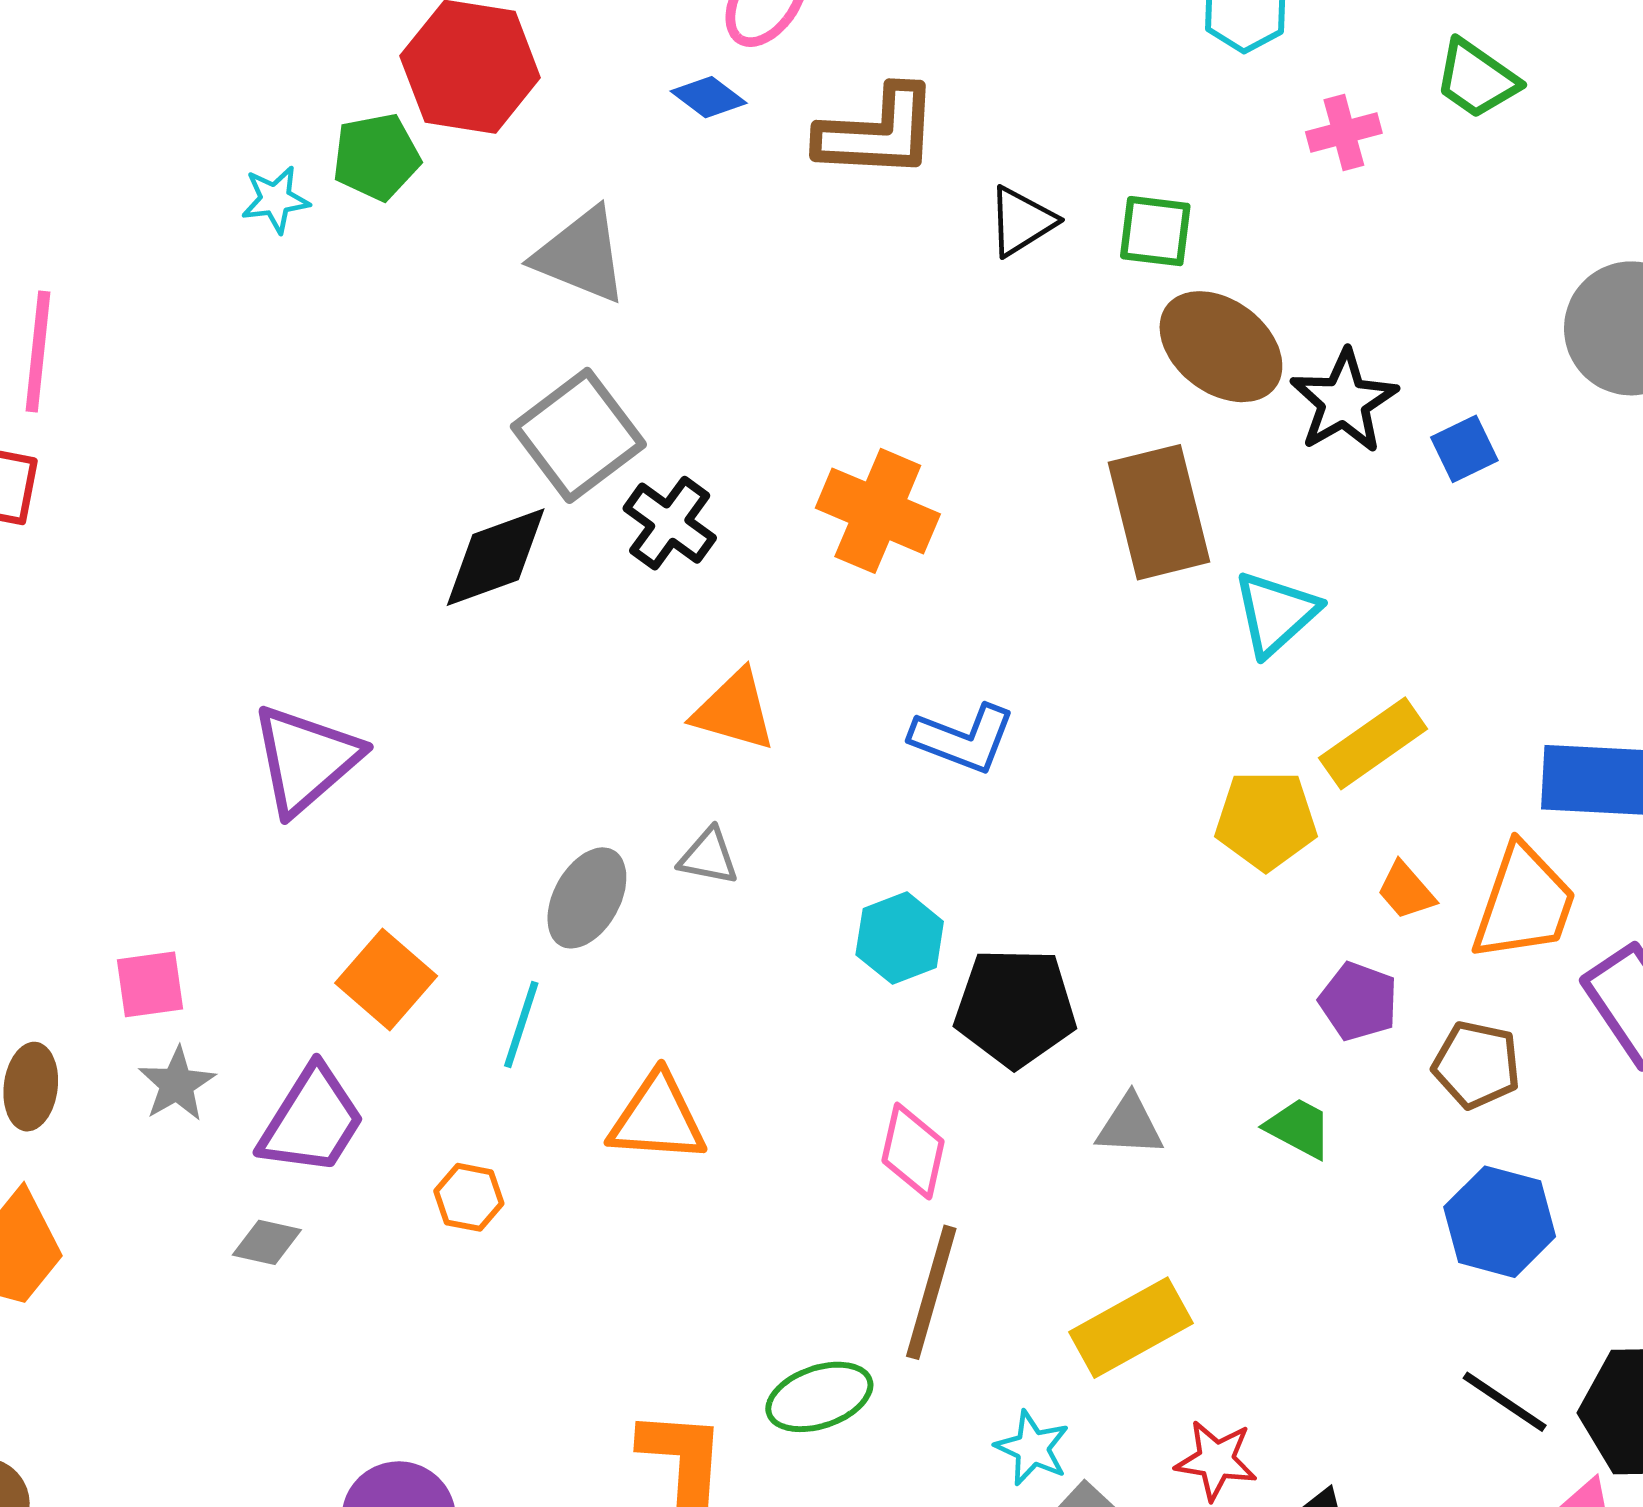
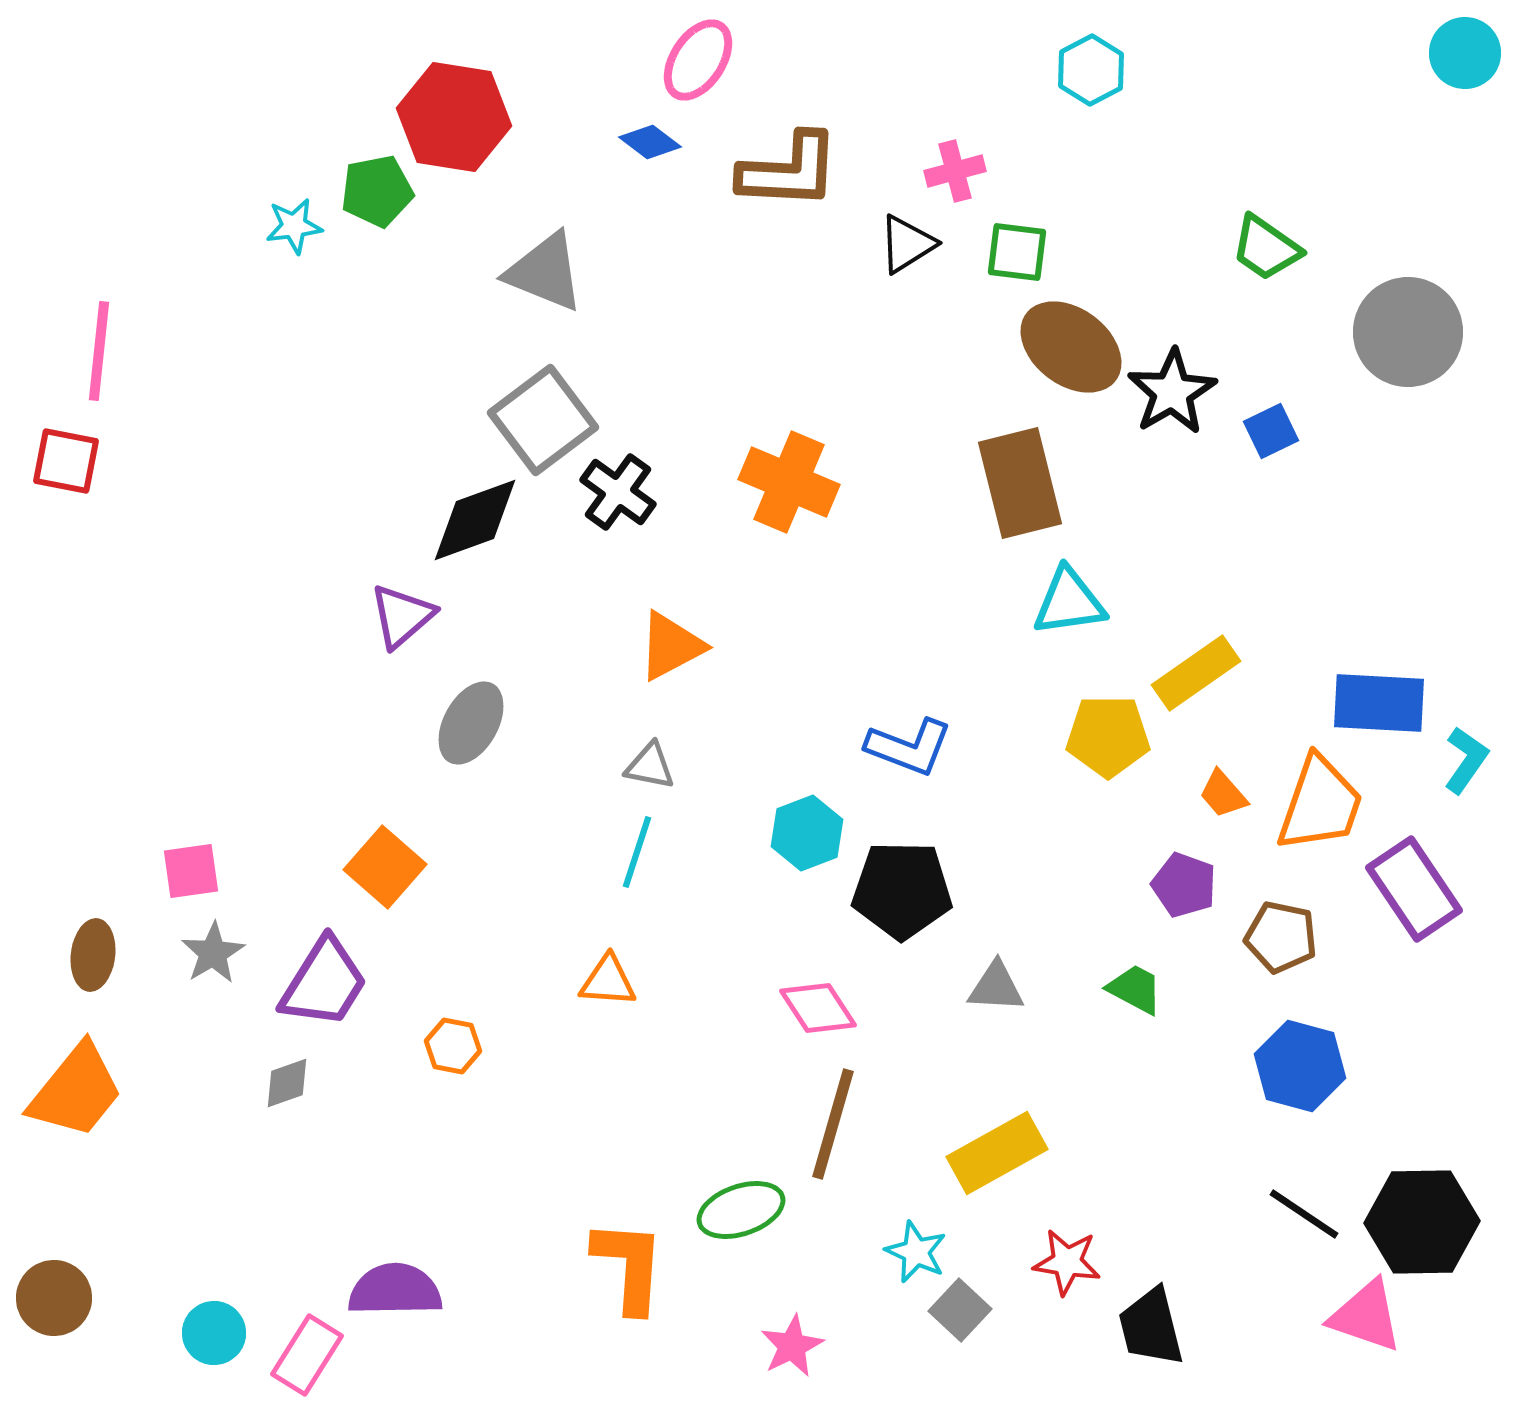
green trapezoid: (1477, 79) -> (1266, 248), moved
pink cross: (1344, 132) -> (955, 171), moved
cyan triangle: (1276, 613) -> (1069, 602), moved, turned 34
orange triangle: (734, 711) -> (671, 646), turned -44
blue L-shape: (963, 739) -> (909, 747), moved
purple triangle: (306, 759) -> (402, 616), moved, size x0.7
gray ellipse: (587, 898) -> (471, 723), moved
cyan line: (521, 1025) -> (637, 852), moved
orange triangle: (657, 1118) -> (608, 981), size x0.7
pink diamond: (913, 1151) -> (818, 1008), turned -46
gray diamond: (267, 1242) -> (287, 1083), turned -32

